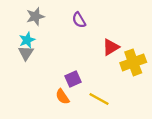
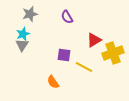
purple square: (73, 79) -> (64, 55), moved, turned 32
yellow line: (99, 99) -> (84, 67), moved

